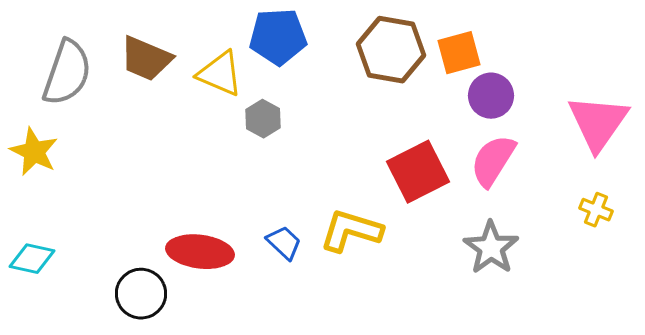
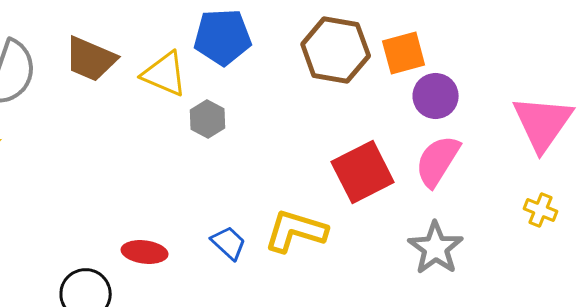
red ellipse: (200, 252) -> (145, 252), size x0.7

